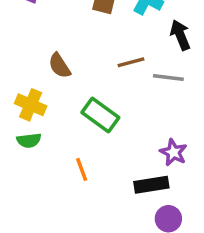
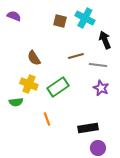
yellow cross: (31, 105) -> (29, 84), moved
green rectangle: (100, 115) -> (58, 87), turned -70
purple star: (173, 152) -> (101, 88), moved

